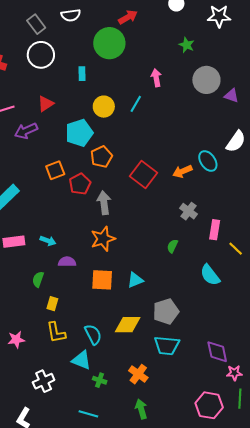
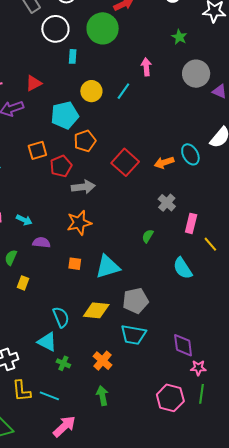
white circle: (41, 55) -> (55, 29), moved
gray arrow: (104, 203) -> (83, 187), turned 85
orange square: (102, 280) -> (75, 264), size x0.6
cyan triangle: (135, 280) -> (108, 267), size x1.5
yellow L-shape: (56, 332) -> (21, 391), moved

